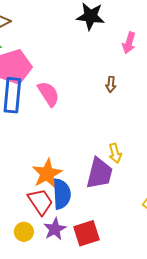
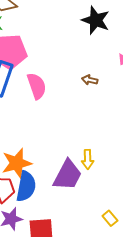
brown arrow: (111, 84) -> (90, 80), moved, turned 84

